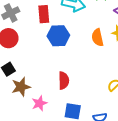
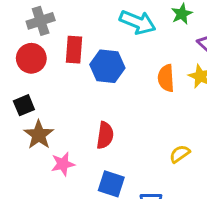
red rectangle: (44, 14) -> (74, 50), moved
brown star: (21, 87) -> (39, 135), turned -30

